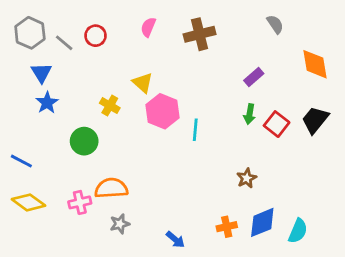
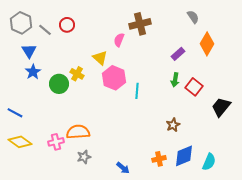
pink semicircle: (148, 27) -> (119, 40), moved
orange diamond: (315, 64) -> (207, 44), moved, turned 40
black trapezoid: (315, 120) -> (221, 107), moved
green circle: (84, 141) -> (59, 84), moved

